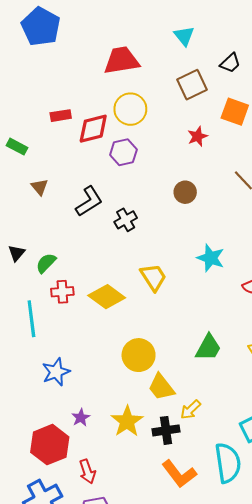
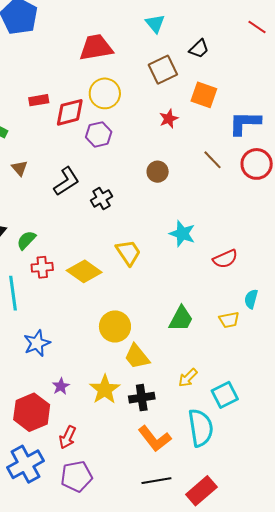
yellow arrow: (191, 410) -> (188, 378), moved
red arrow: (87, 471) -> (68, 437), turned 45

